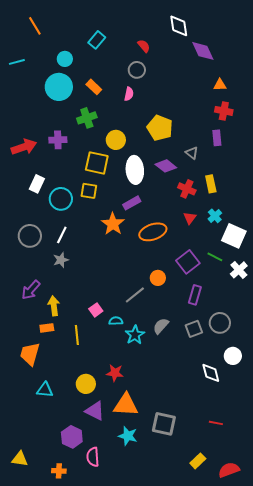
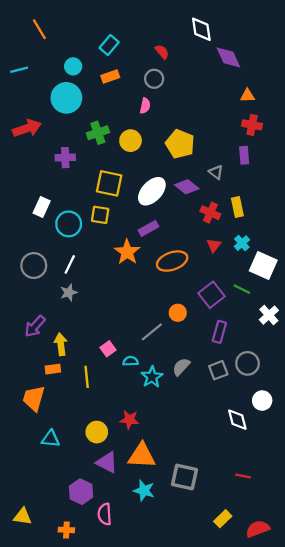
orange rectangle: (94, 87) -> (110, 77), moved, turned -63
yellow circle: (116, 140) -> (131, 141), moved
red arrow: (24, 147) -> (27, 128), moved
white ellipse: (135, 170) -> (152, 191), turned 48
white cross: (239, 270) -> (269, 315), moved

